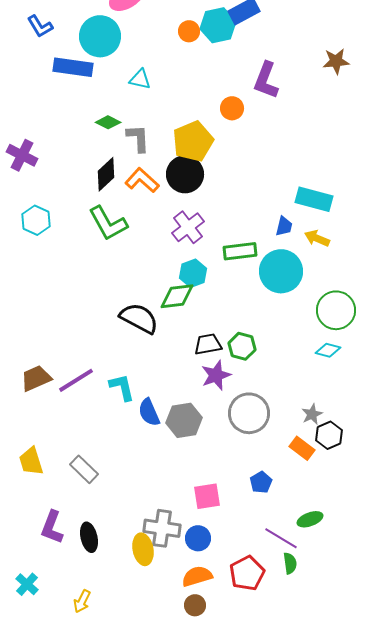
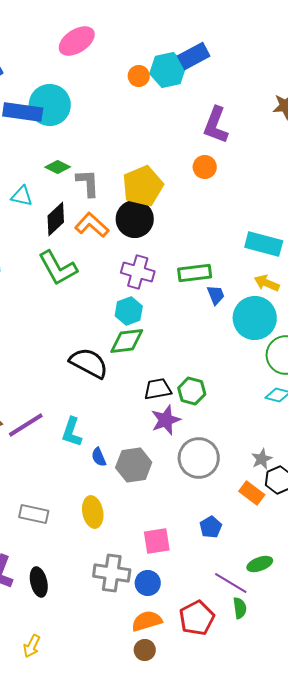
cyan circle: (100, 36) -> (50, 105), moved
cyan triangle: (140, 79) -> (22, 196), moved
orange circle: (232, 108) -> (205, 167), moved
blue trapezoid: (284, 226) -> (216, 295), moved, turned -35
purple cross: (188, 227) -> (138, 272), turned -36
green rectangle: (240, 251) -> (195, 273), moved
cyan circle: (281, 271) -> (255, 318), moved
cyan hexagon: (193, 273) -> (129, 311), moved
cyan L-shape: (122, 387) -> (72, 432), turned -148
blue semicircle: (149, 412) -> (99, 457), size x0.7
gray rectangle: (84, 469) -> (34, 514), turned -32
yellow ellipse: (143, 549) -> (93, 512), moved

